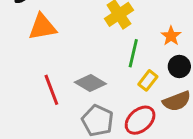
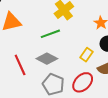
green line: (133, 53) -> (50, 34), moved, turned 60

